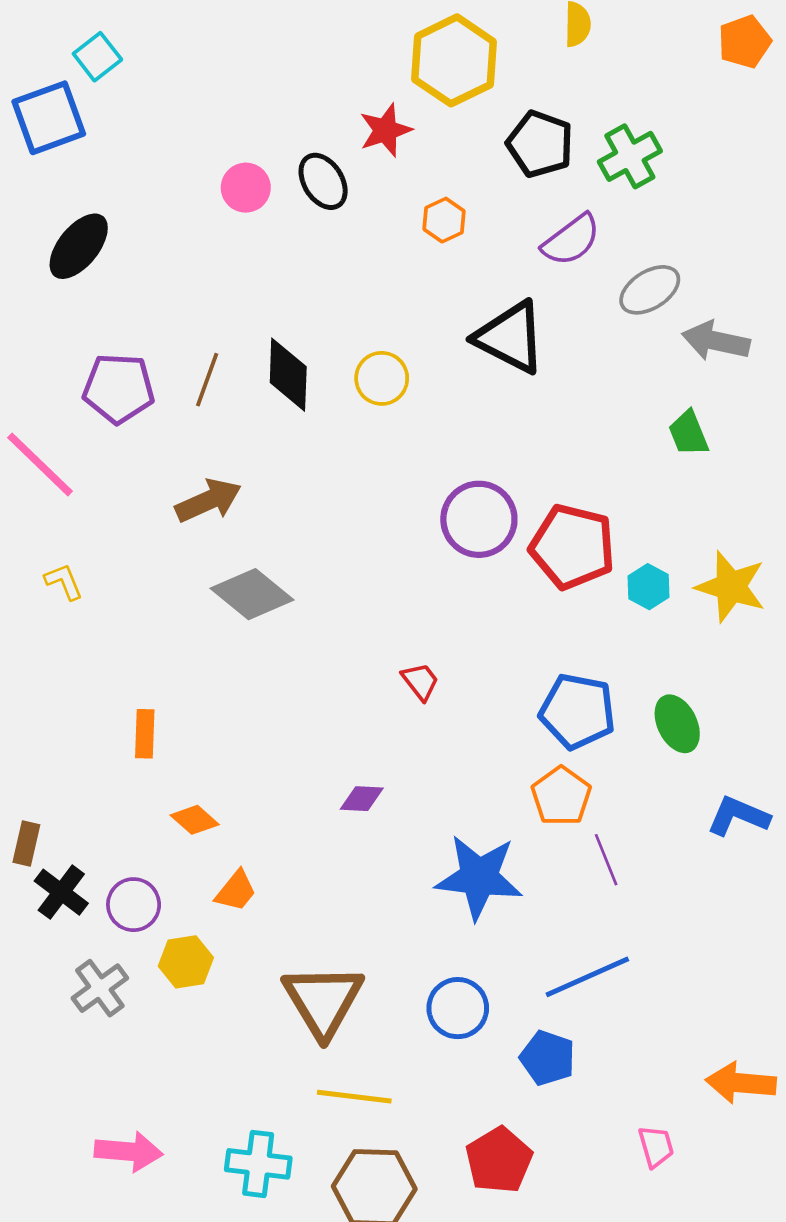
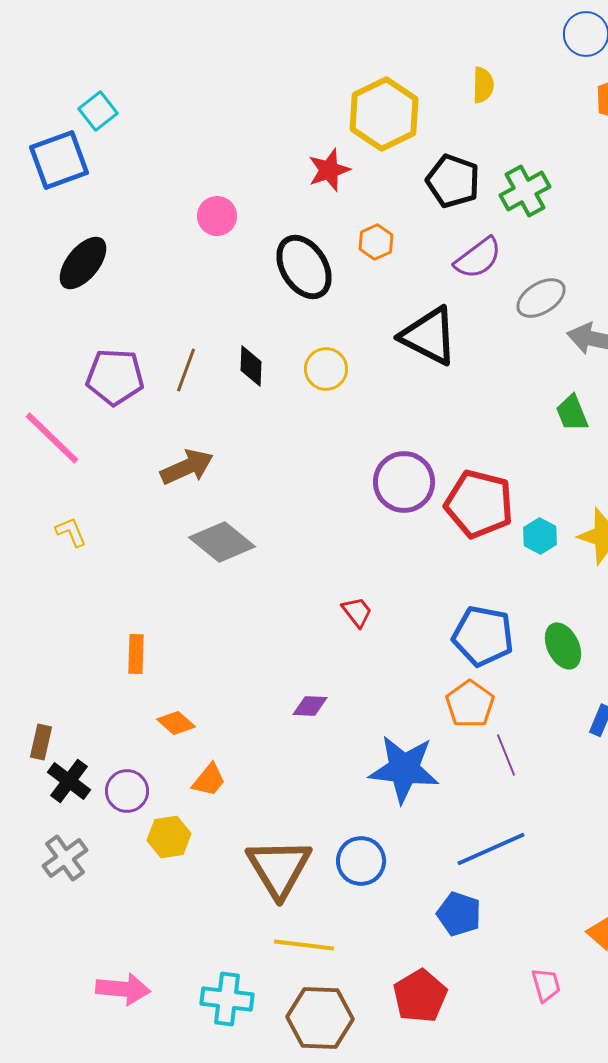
black ellipse: (323, 181) -> (304, 267), moved, size x1.4
black diamond: (288, 375) -> (251, 366), size x0.7
gray cross: (100, 988) -> (65, 858), moved
blue circle: (458, 1008) -> (361, 861), moved

